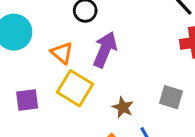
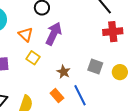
yellow square: (75, 88) -> (33, 58), size x0.6

